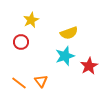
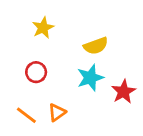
red circle: (21, 42) -> (36, 72), moved
orange triangle: (41, 81) -> (57, 112), turned 32

